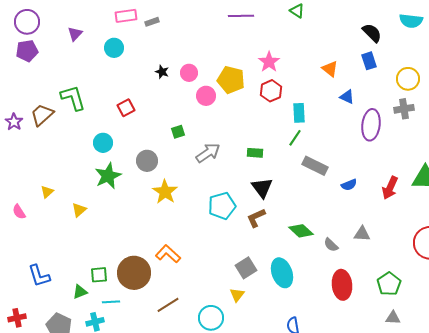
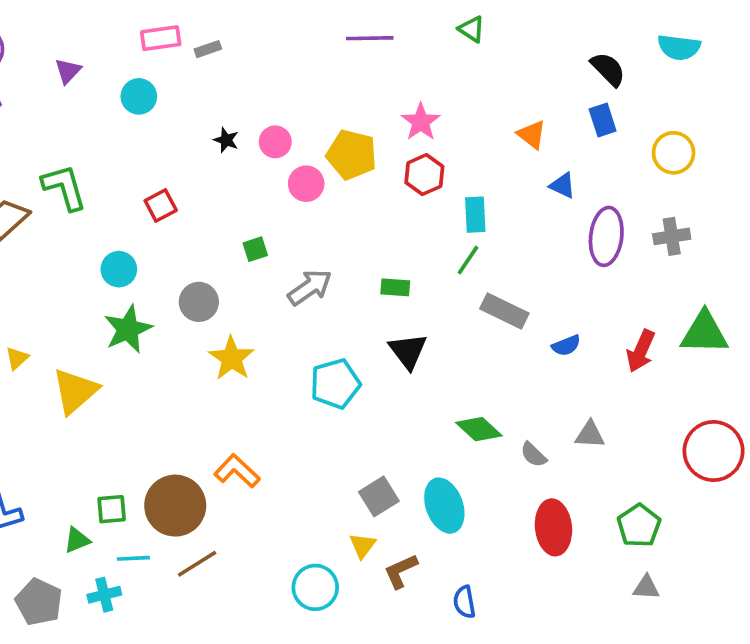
gray cross: (404, 109) -> (672, 236), moved
yellow triangle: (79, 210) -> (75, 391), size x1.8
brown L-shape: (256, 218) -> (401, 571), moved
brown line: (168, 305) -> (197, 564), moved

